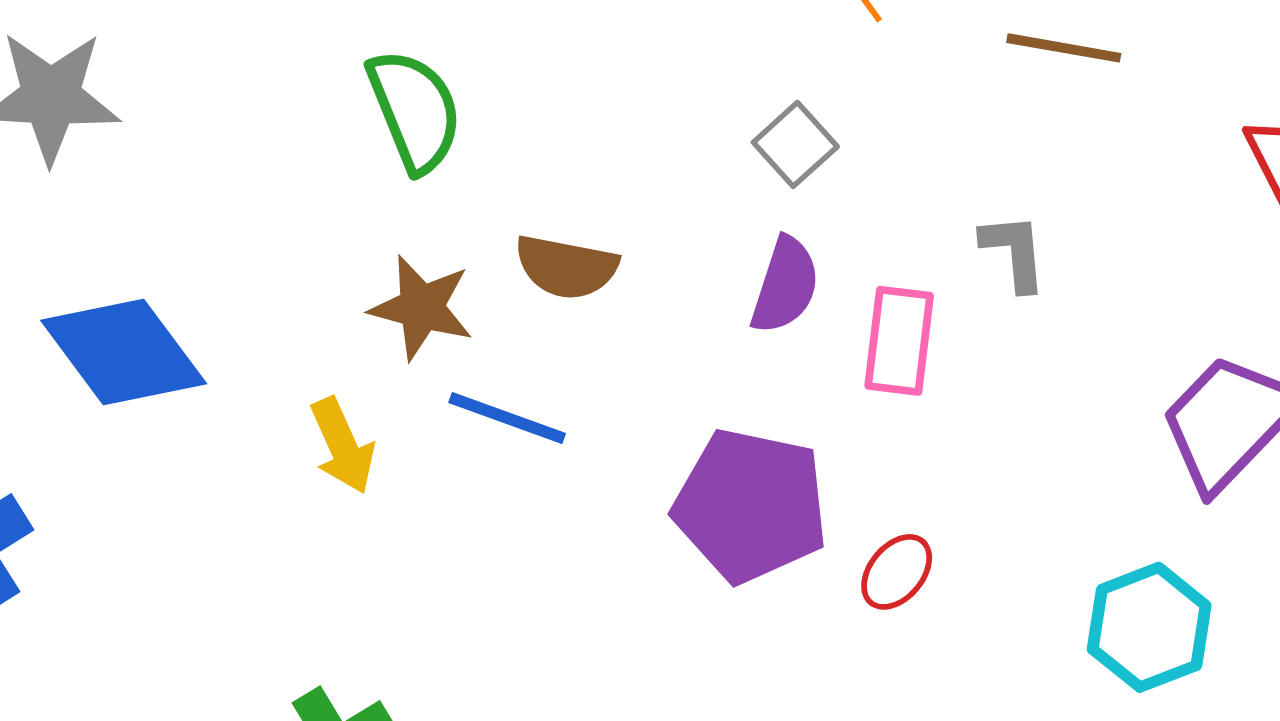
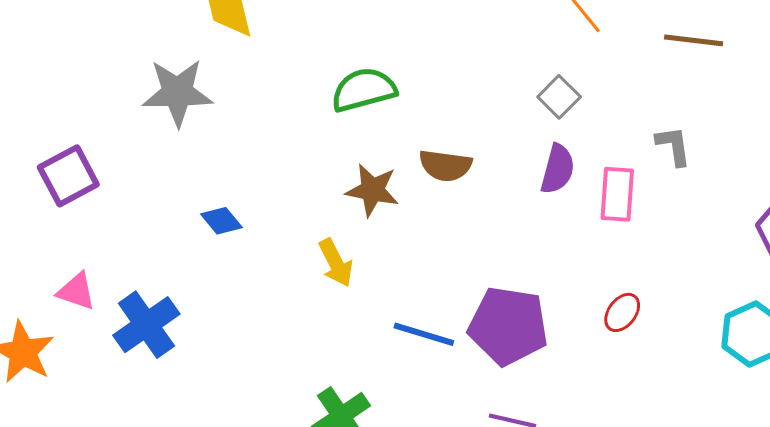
green semicircle: (415, 111) -> (364, 90), turned -80
blue diamond: (124, 352) -> (221, 221), size x0.5
blue line: (507, 418) -> (424, 334), moved
purple pentagon: (751, 506) -> (508, 326), moved

